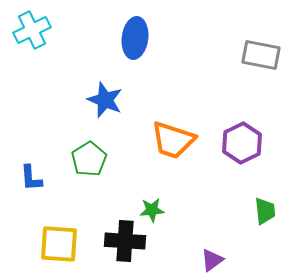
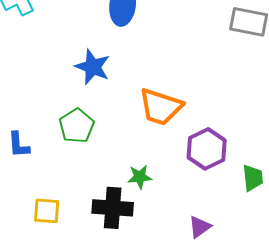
purple hexagon: (242, 143) -> (207, 149), moved
yellow square: (59, 244) -> (47, 211), size x0.7

